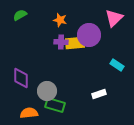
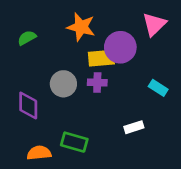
green semicircle: (20, 15) -> (27, 38), moved
orange star: (60, 20) -> (81, 27), size x1.5
purple cross: (61, 42) -> (97, 82), moved
gray circle: (47, 91) -> (63, 84), moved

